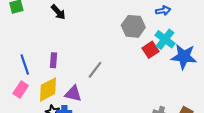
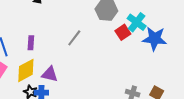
gray line: (95, 70) -> (74, 38), moved

